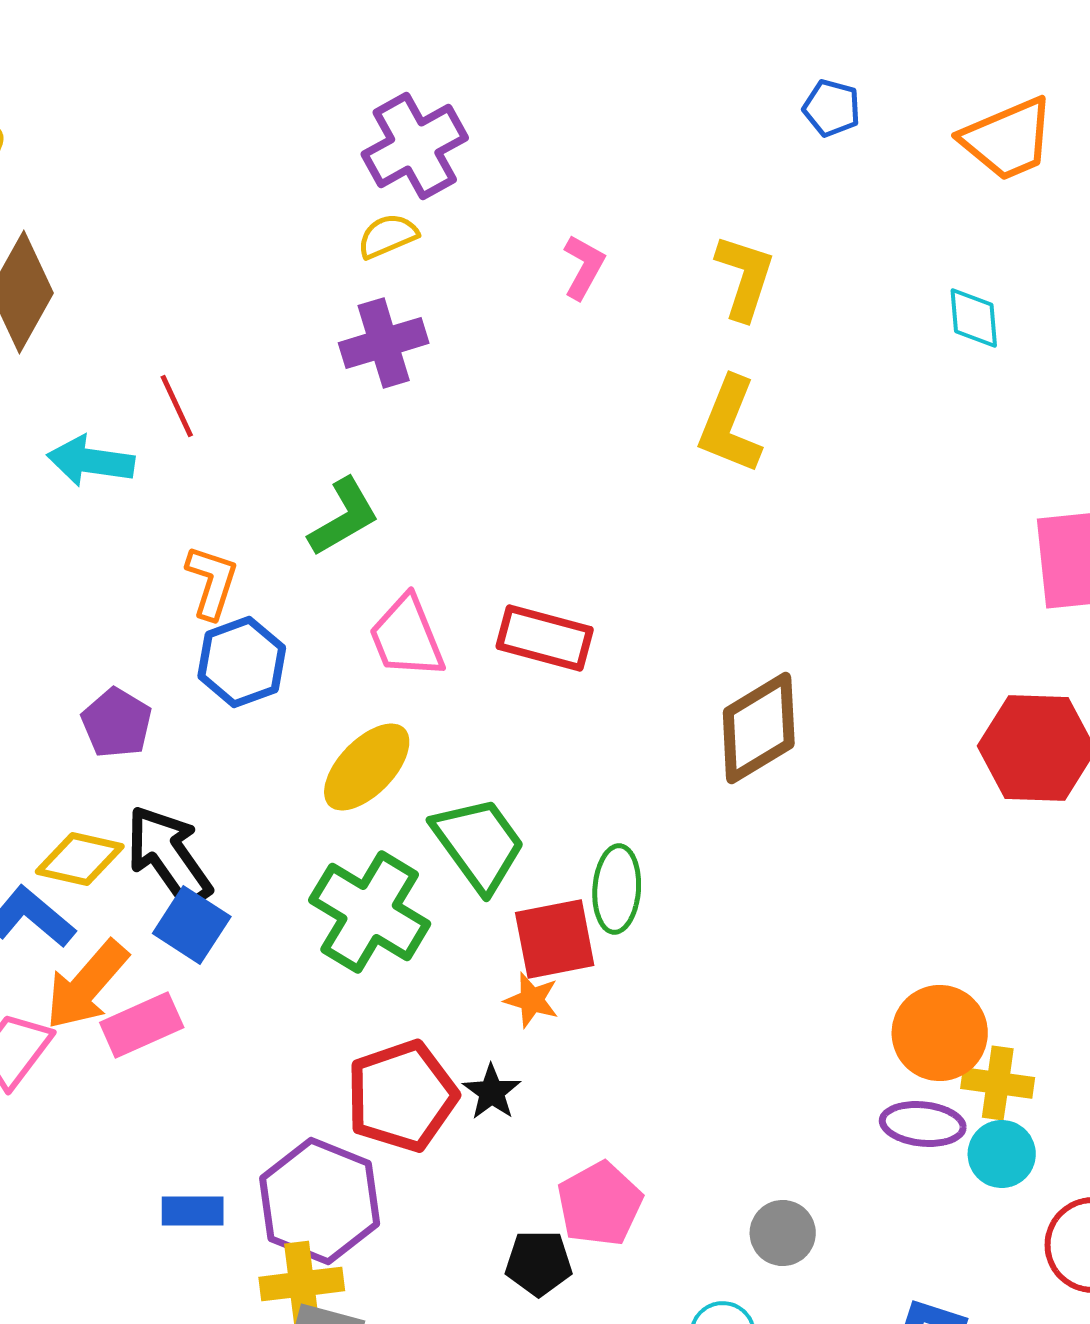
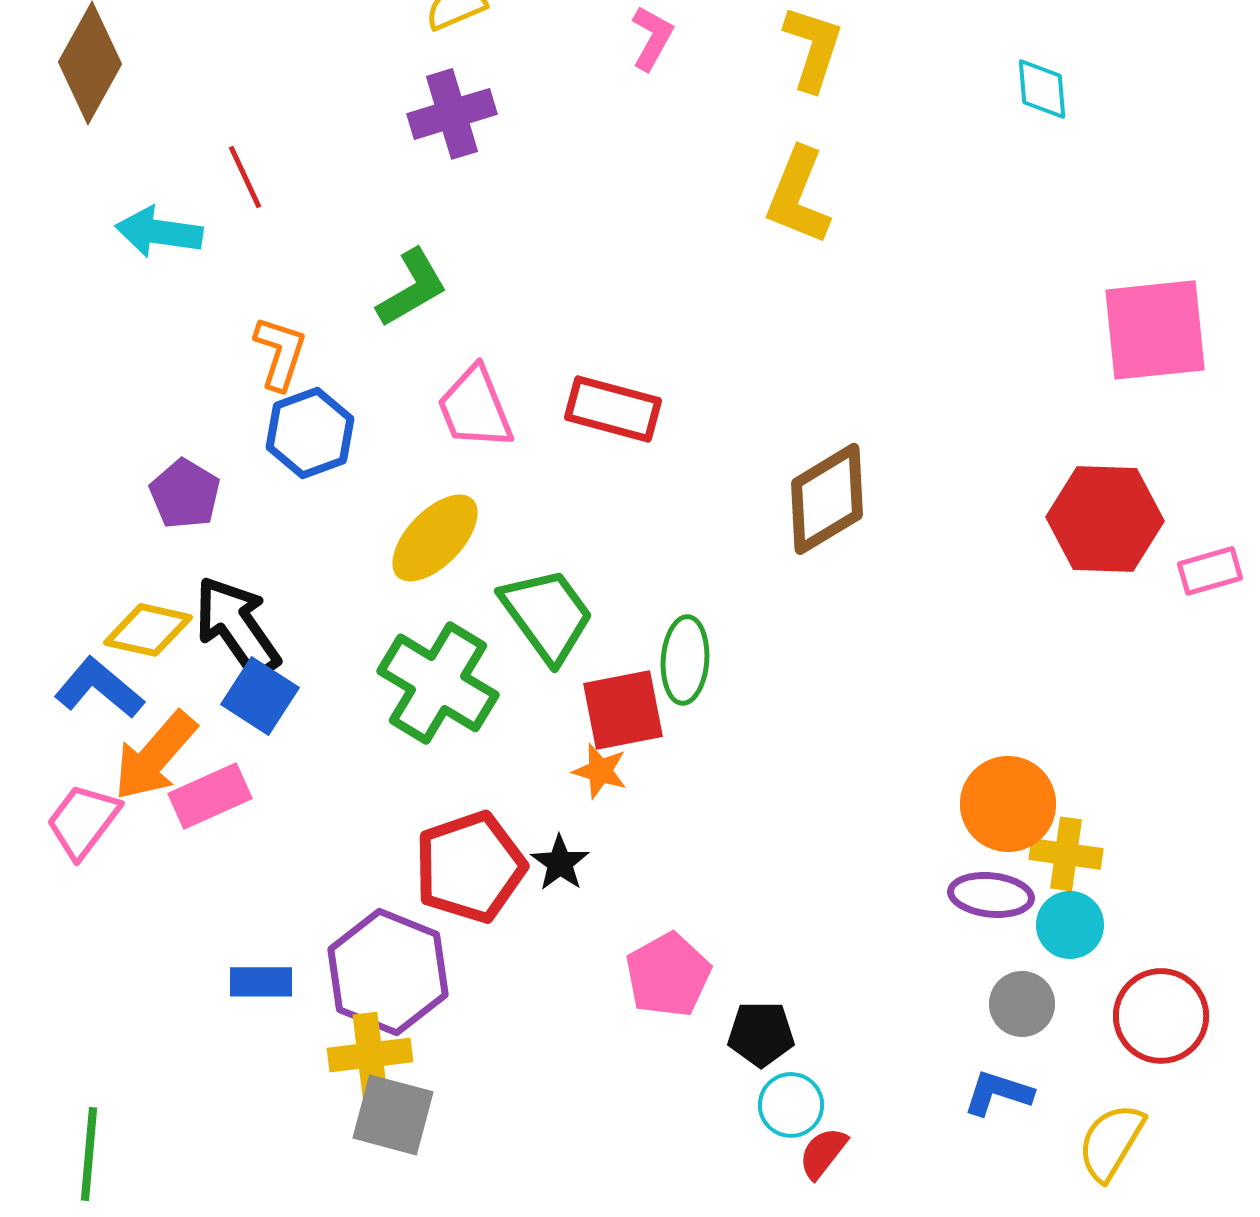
gray circle: (783, 1233) -> (1022, 1004), moved
black pentagon: (539, 1263) -> (761, 1034), moved

